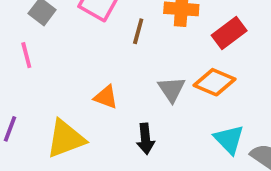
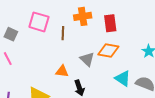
red rectangle: (229, 33) -> (110, 23), turned -48
orange triangle: (106, 97) -> (62, 71), moved

